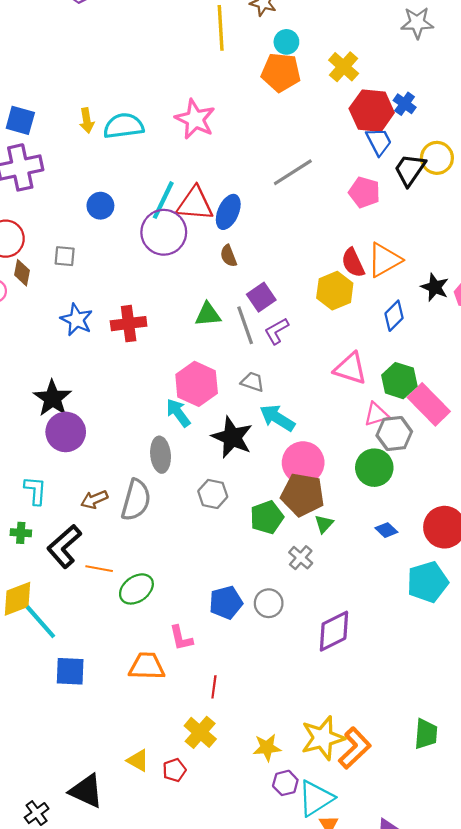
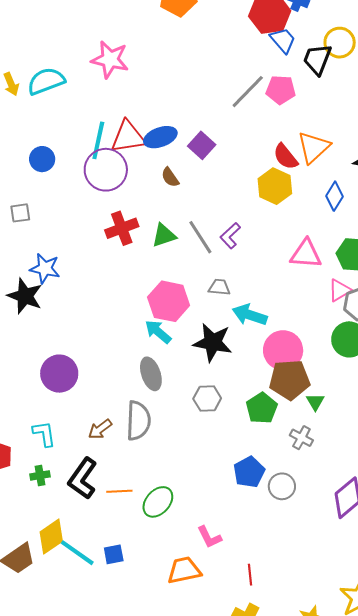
gray line: (293, 172) -> (248, 92), moved
blue ellipse: (228, 212) -> (160, 137), turned 60
purple square: (261, 297) -> (202, 145), moved
red cross: (129, 324) -> (122, 228), moved
black star: (52, 398) -> (25, 296), moved
blue pentagon: (226, 603) -> (249, 472), moved
blue square: (70, 671) -> (114, 554), moved, size x0.7

